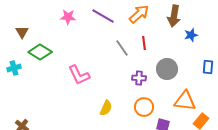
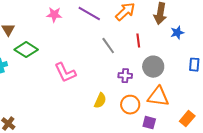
red line: (144, 43) -> (138, 41), moved
orange triangle: (185, 101) -> (158, 97), moved
yellow semicircle: (106, 108) -> (100, 101), moved

